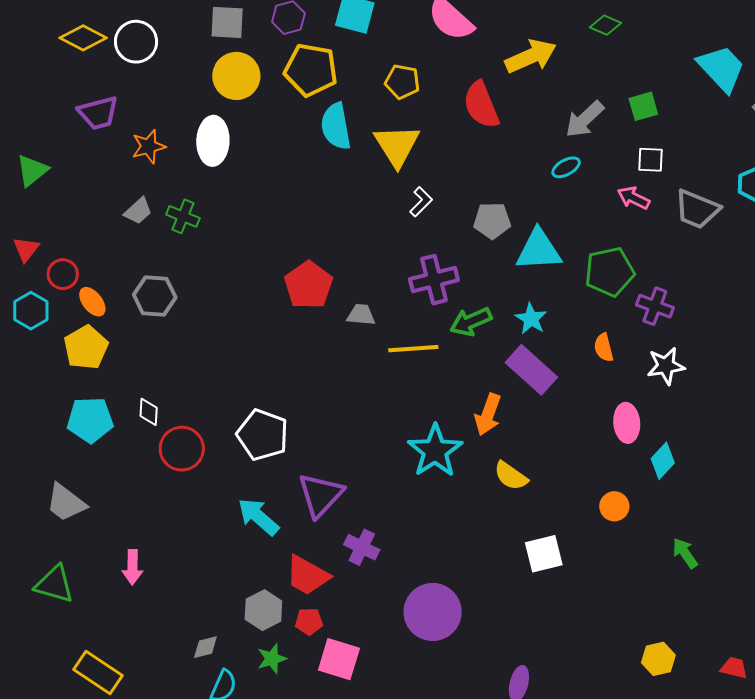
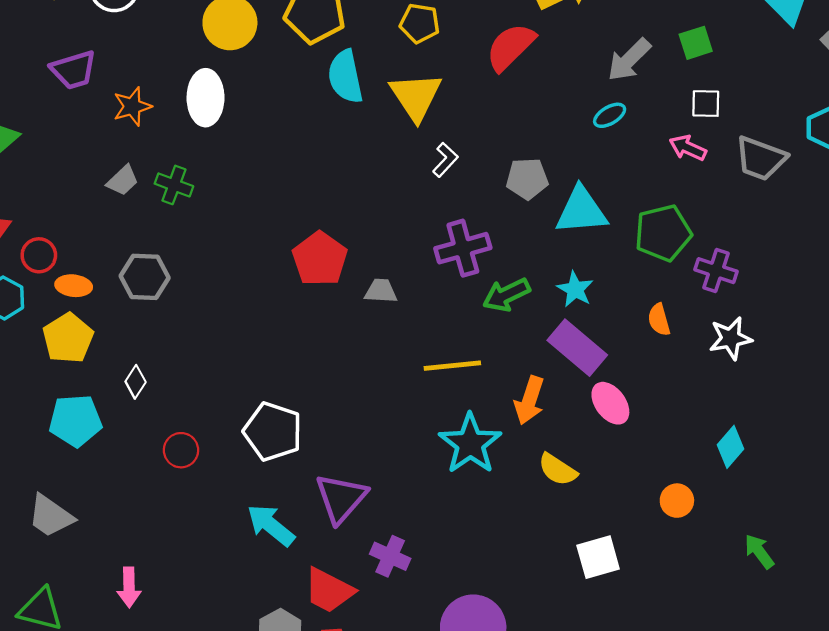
red semicircle: (481, 105) -> (510, 47), turned 69
orange ellipse: (92, 302) -> (74, 286), turned -44
yellow line: (413, 349) -> (452, 366), moved
white diamond: (149, 412) -> (136, 382), moved, turned 32
pink ellipse: (627, 423) -> (610, 403), moved, turned -30
red circle: (182, 449) -> (181, 450), size x0.7

